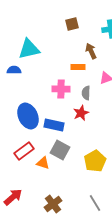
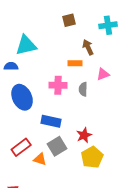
red star: (81, 113) -> (84, 135), moved
blue ellipse: (28, 116) -> (22, 97), moved
gray square: (60, 150) -> (57, 146), turned 30

